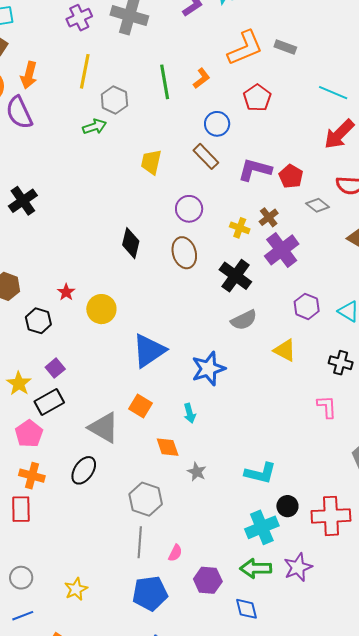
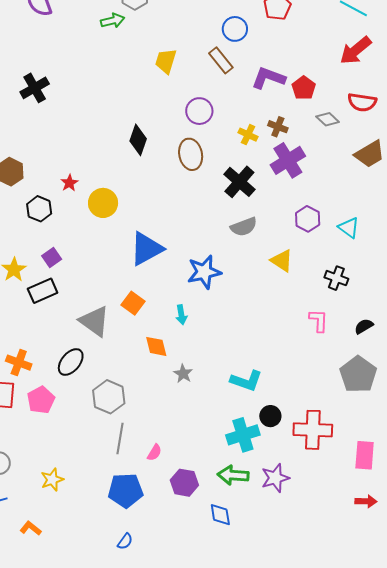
brown cross: (269, 217) -> (278, 127), turned -36
pink pentagon: (29, 434) -> (41, 400), moved
gray hexagon: (146, 499) -> (109, 397), moved

